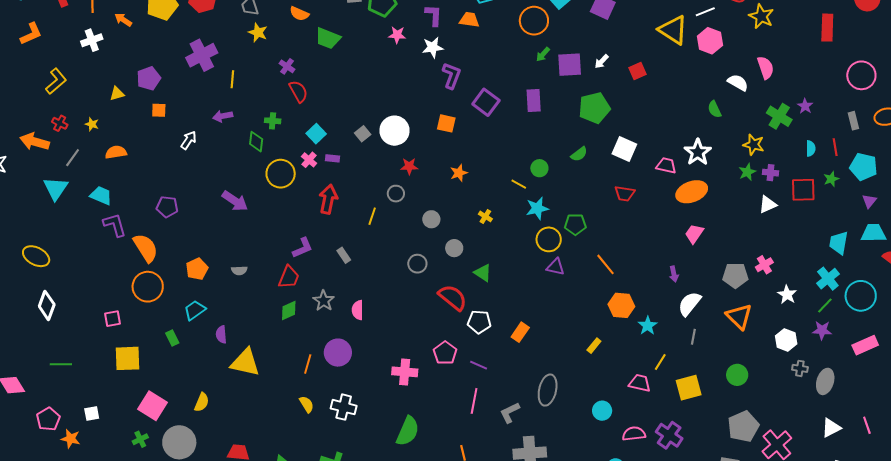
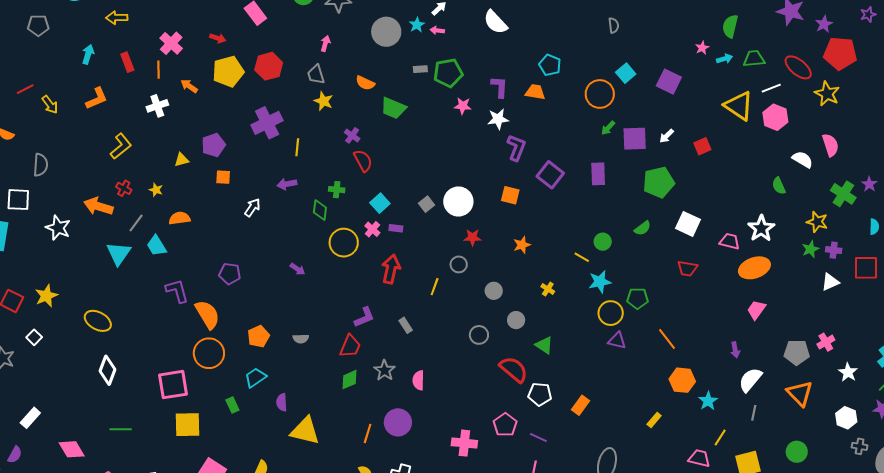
cyan trapezoid: (101, 195) -> (156, 246), moved, turned -145
purple arrow: (235, 201) -> (298, 269), size x0.6
pink square: (112, 319) -> (173, 385), size x1.8

